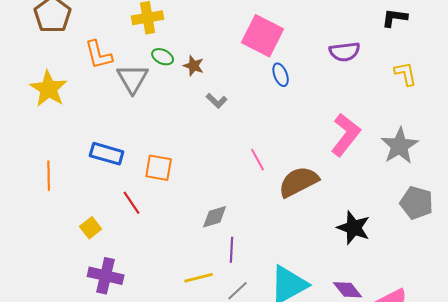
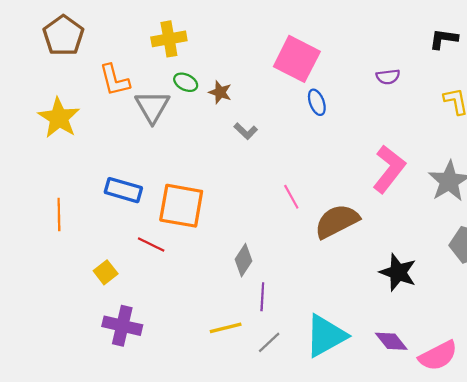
purple semicircle: (345, 52) -> (388, 77), size x0.7
orange square: (159, 168) -> (181, 206), size x1.5
red line: (132, 203) -> (151, 245), turned -30
gray diamond: (215, 217) -> (243, 260), turned -40

